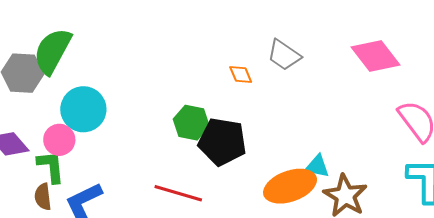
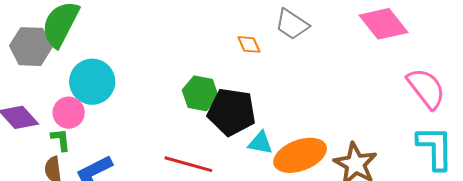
cyan triangle: (317, 166) -> (260, 143), moved
green L-shape: (51, 167) -> (61, 140), size x0.7

